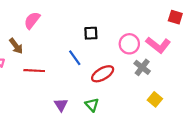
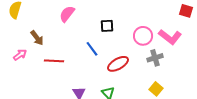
pink semicircle: (32, 20) -> (67, 14), moved
gray cross: (142, 67) -> (155, 58), turned 35
yellow square: (155, 99) -> (156, 89), moved

